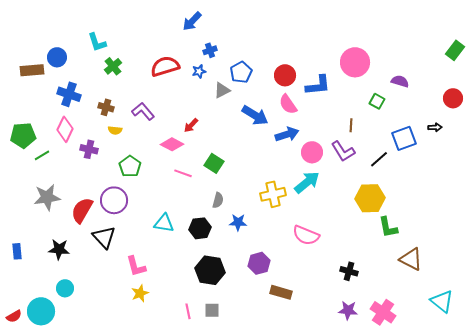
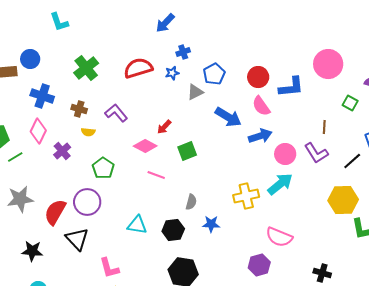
cyan L-shape: (97, 42) -> (59, 22), moved
green cross: (113, 66) -> (86, 68), size x1.4
purple cross: (89, 149) -> (62, 151), turned 36
green square: (214, 163) -> (187, 151), moved, turned 36
purple hexagon: (259, 263) -> (259, 265), moved

